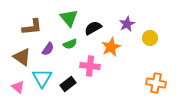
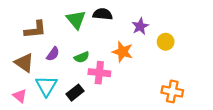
black semicircle: (93, 28) -> (103, 14), moved, turned 36
green semicircle: (70, 44) -> (82, 57), moved
orange star: (111, 47) -> (123, 52), turned -30

